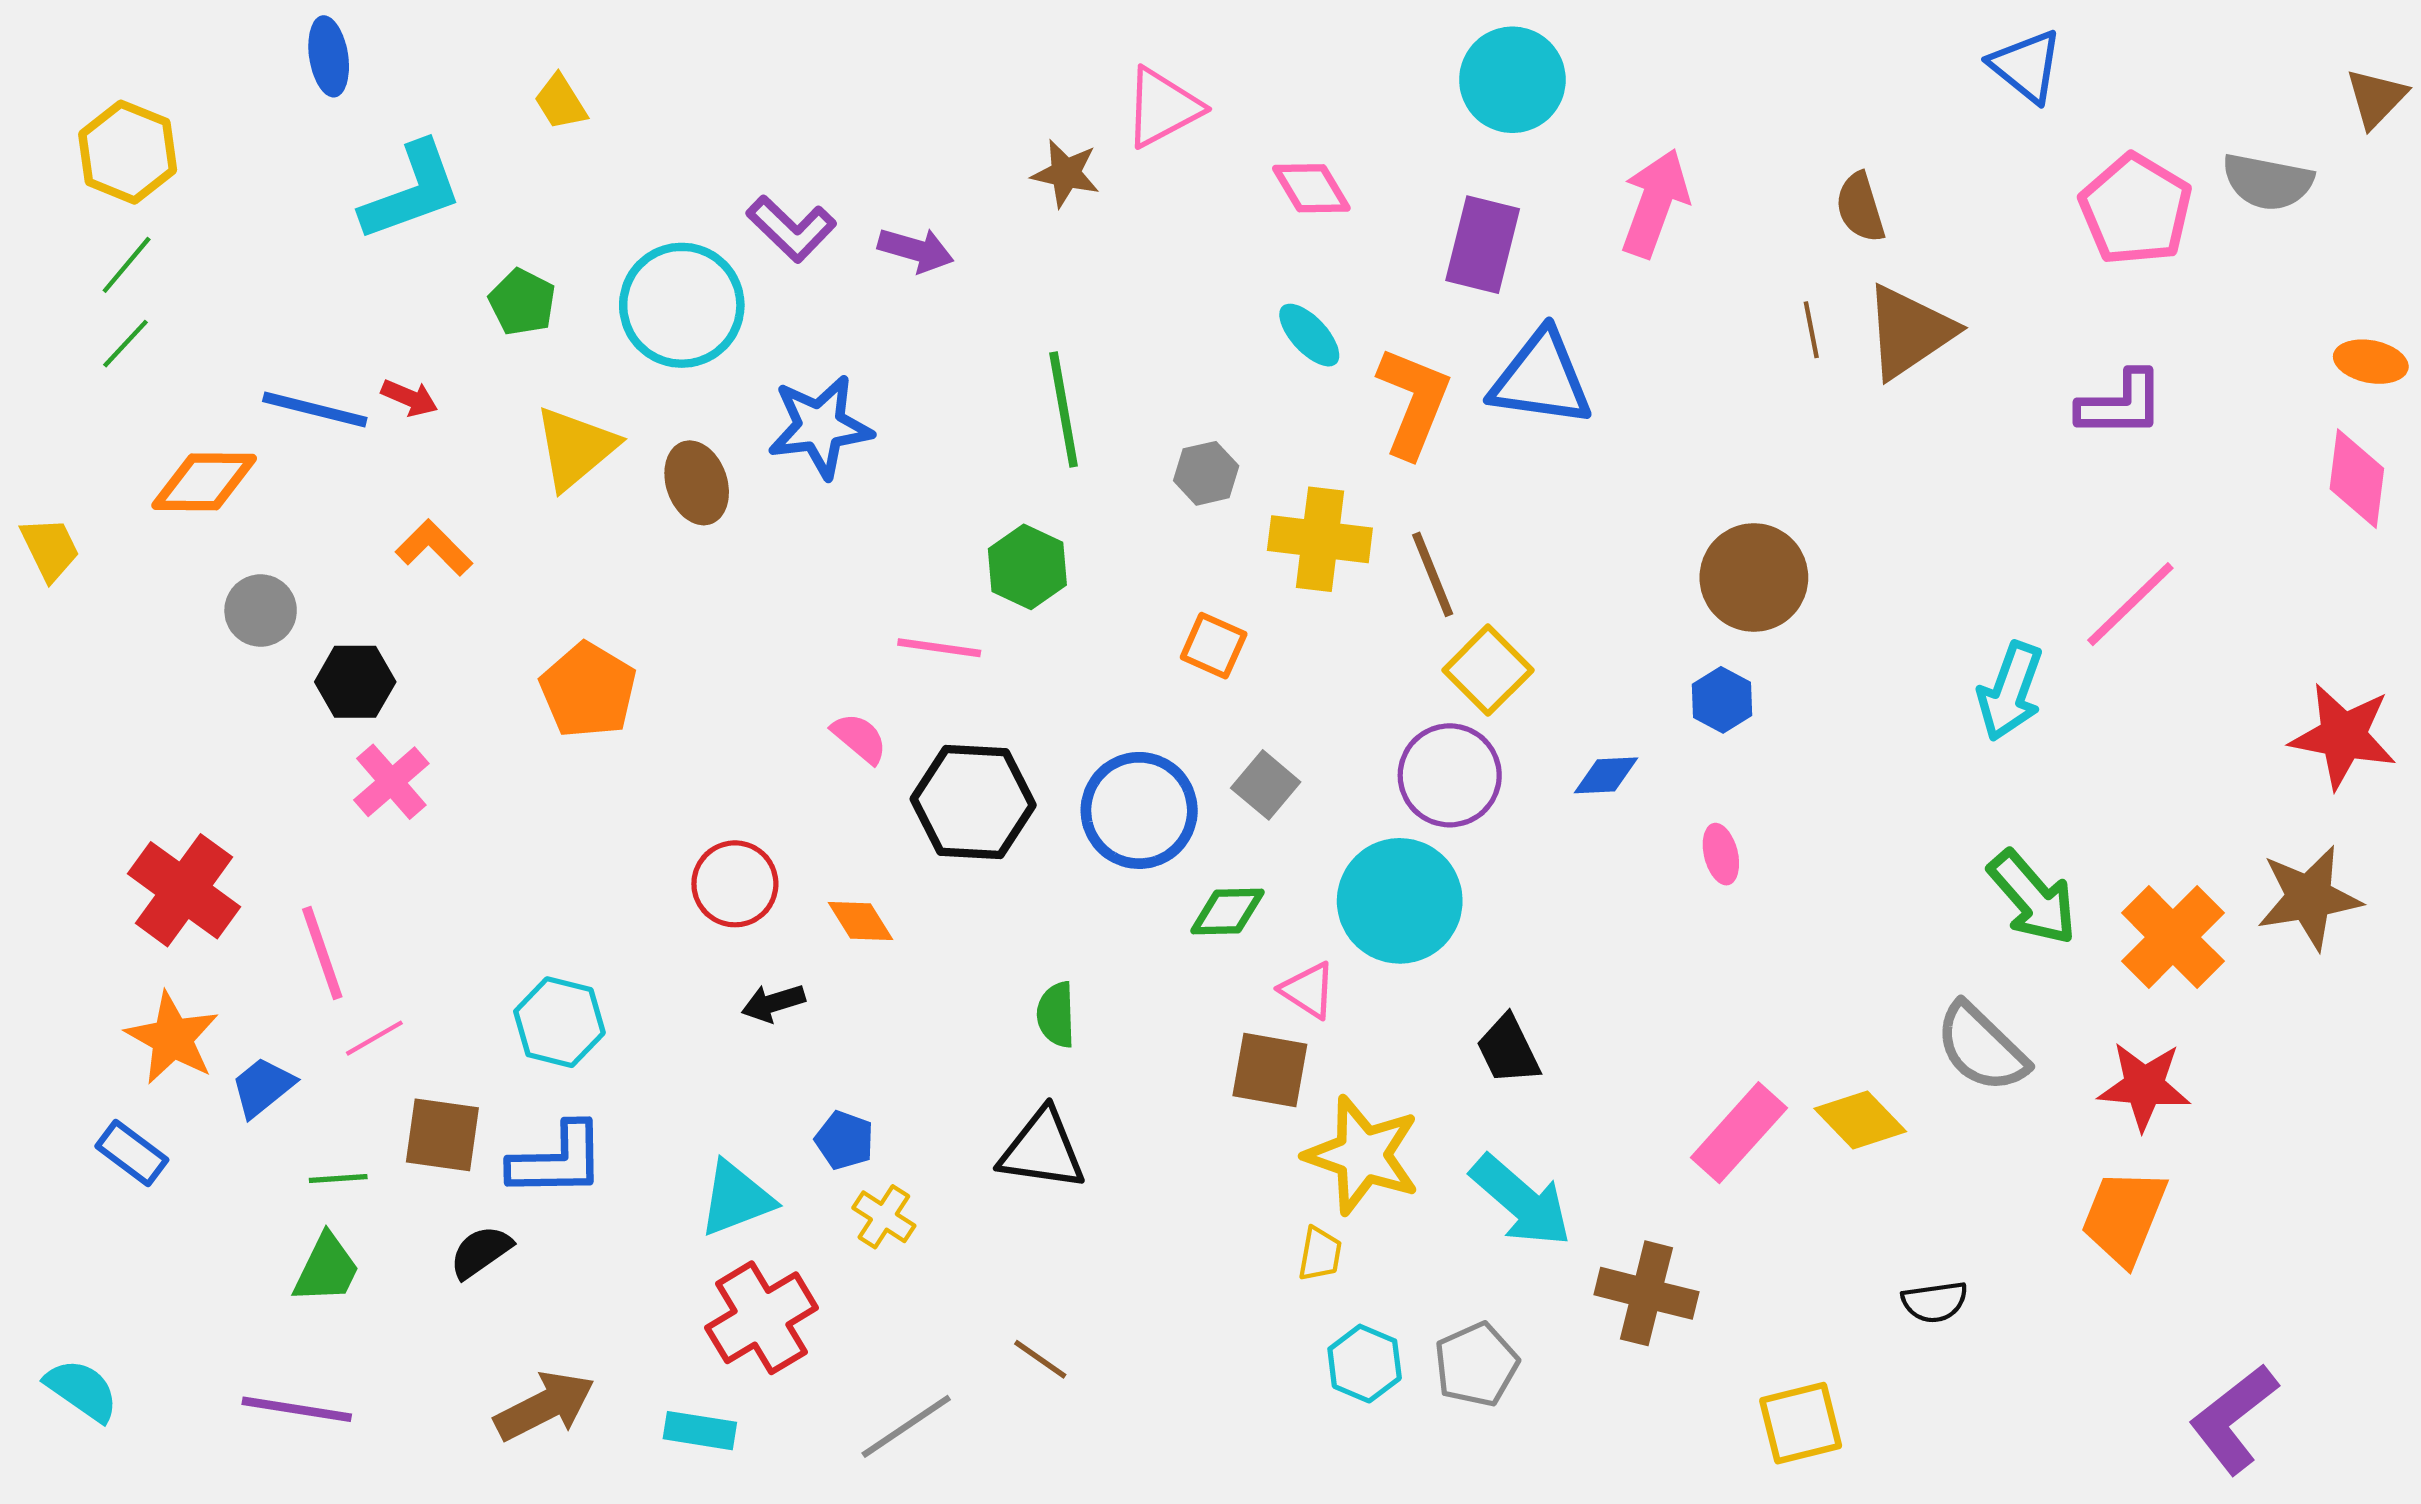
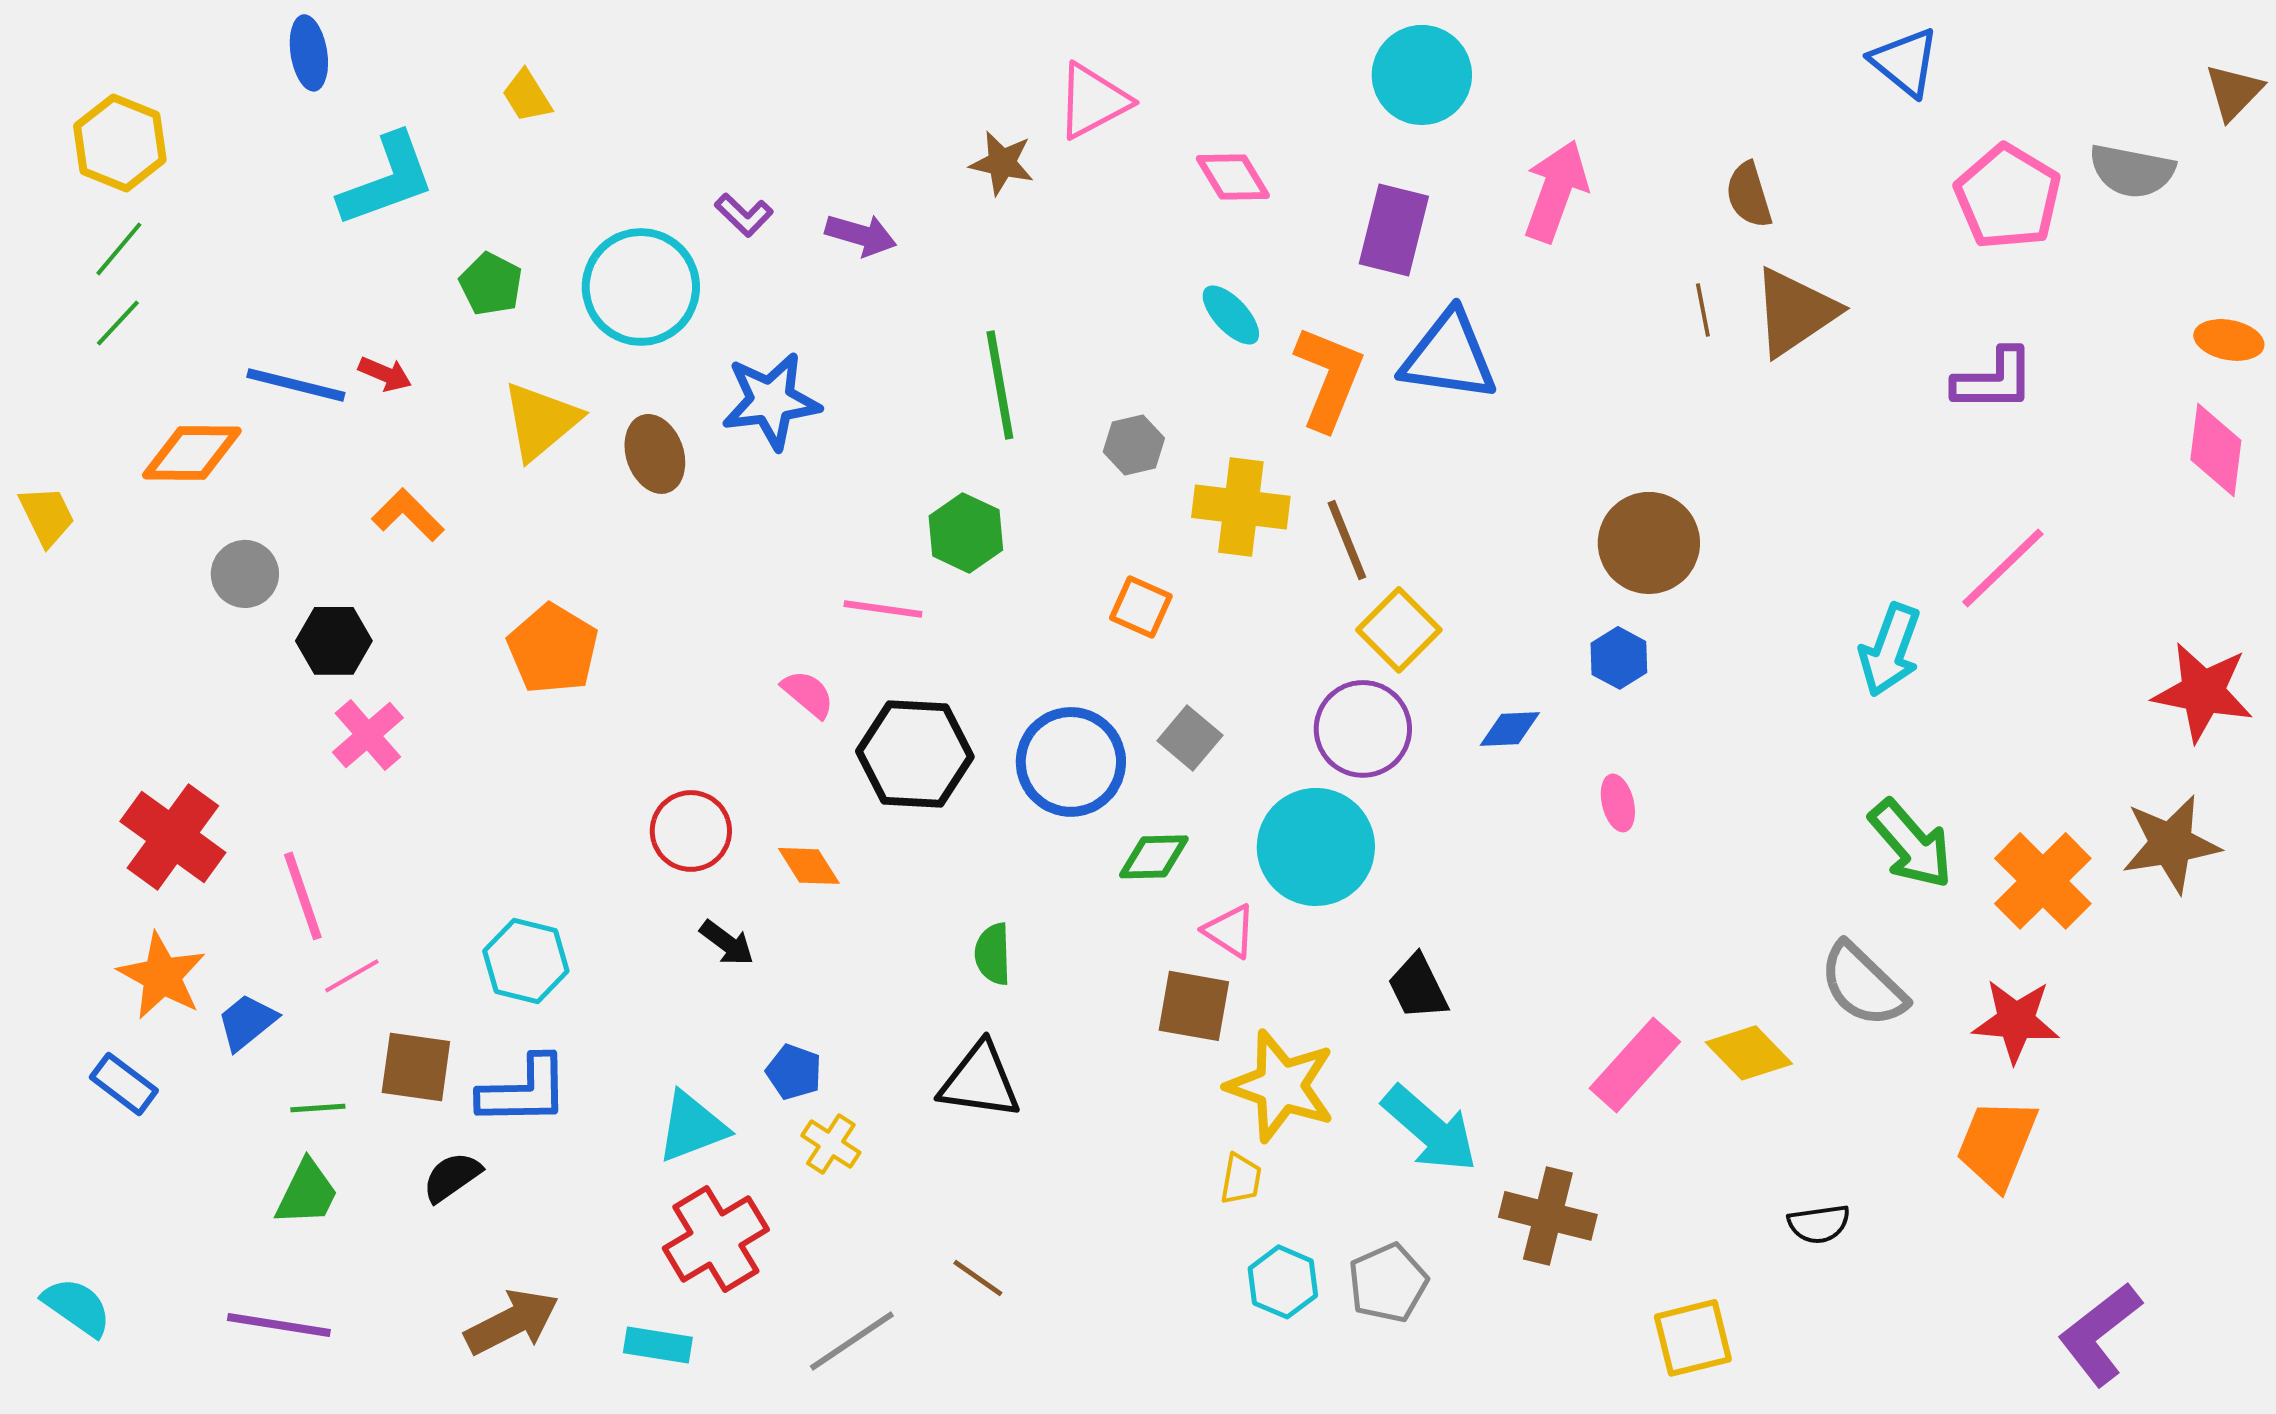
purple L-shape: (791, 229) -> (744, 215), size x0.7
black arrow: (773, 1003) -> (727, 943), turned -126

